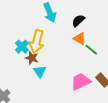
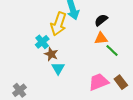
orange triangle: (80, 39) -> (101, 38), turned -40
yellow arrow: (37, 42) -> (59, 24), moved

